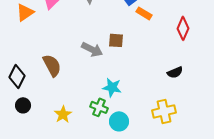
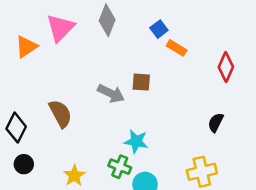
black semicircle: (175, 72) -> (216, 122), turned 140

